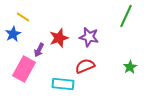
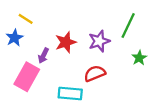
green line: (126, 16) -> (128, 26), moved
purple star: (89, 37) -> (99, 41), turned -30
green star: (130, 67) -> (139, 58), moved

